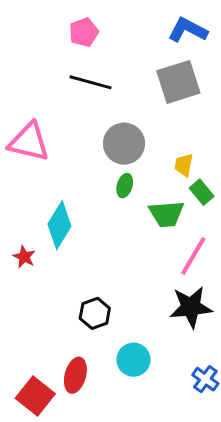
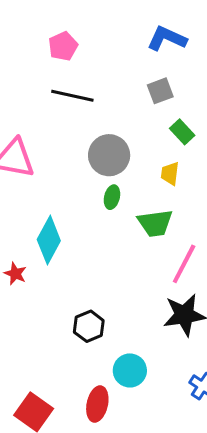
gray square: (178, 82) -> (160, 91), size x0.6
green rectangle: (202, 192) -> (182, 132), moved
red ellipse: (75, 375) -> (97, 404), moved

